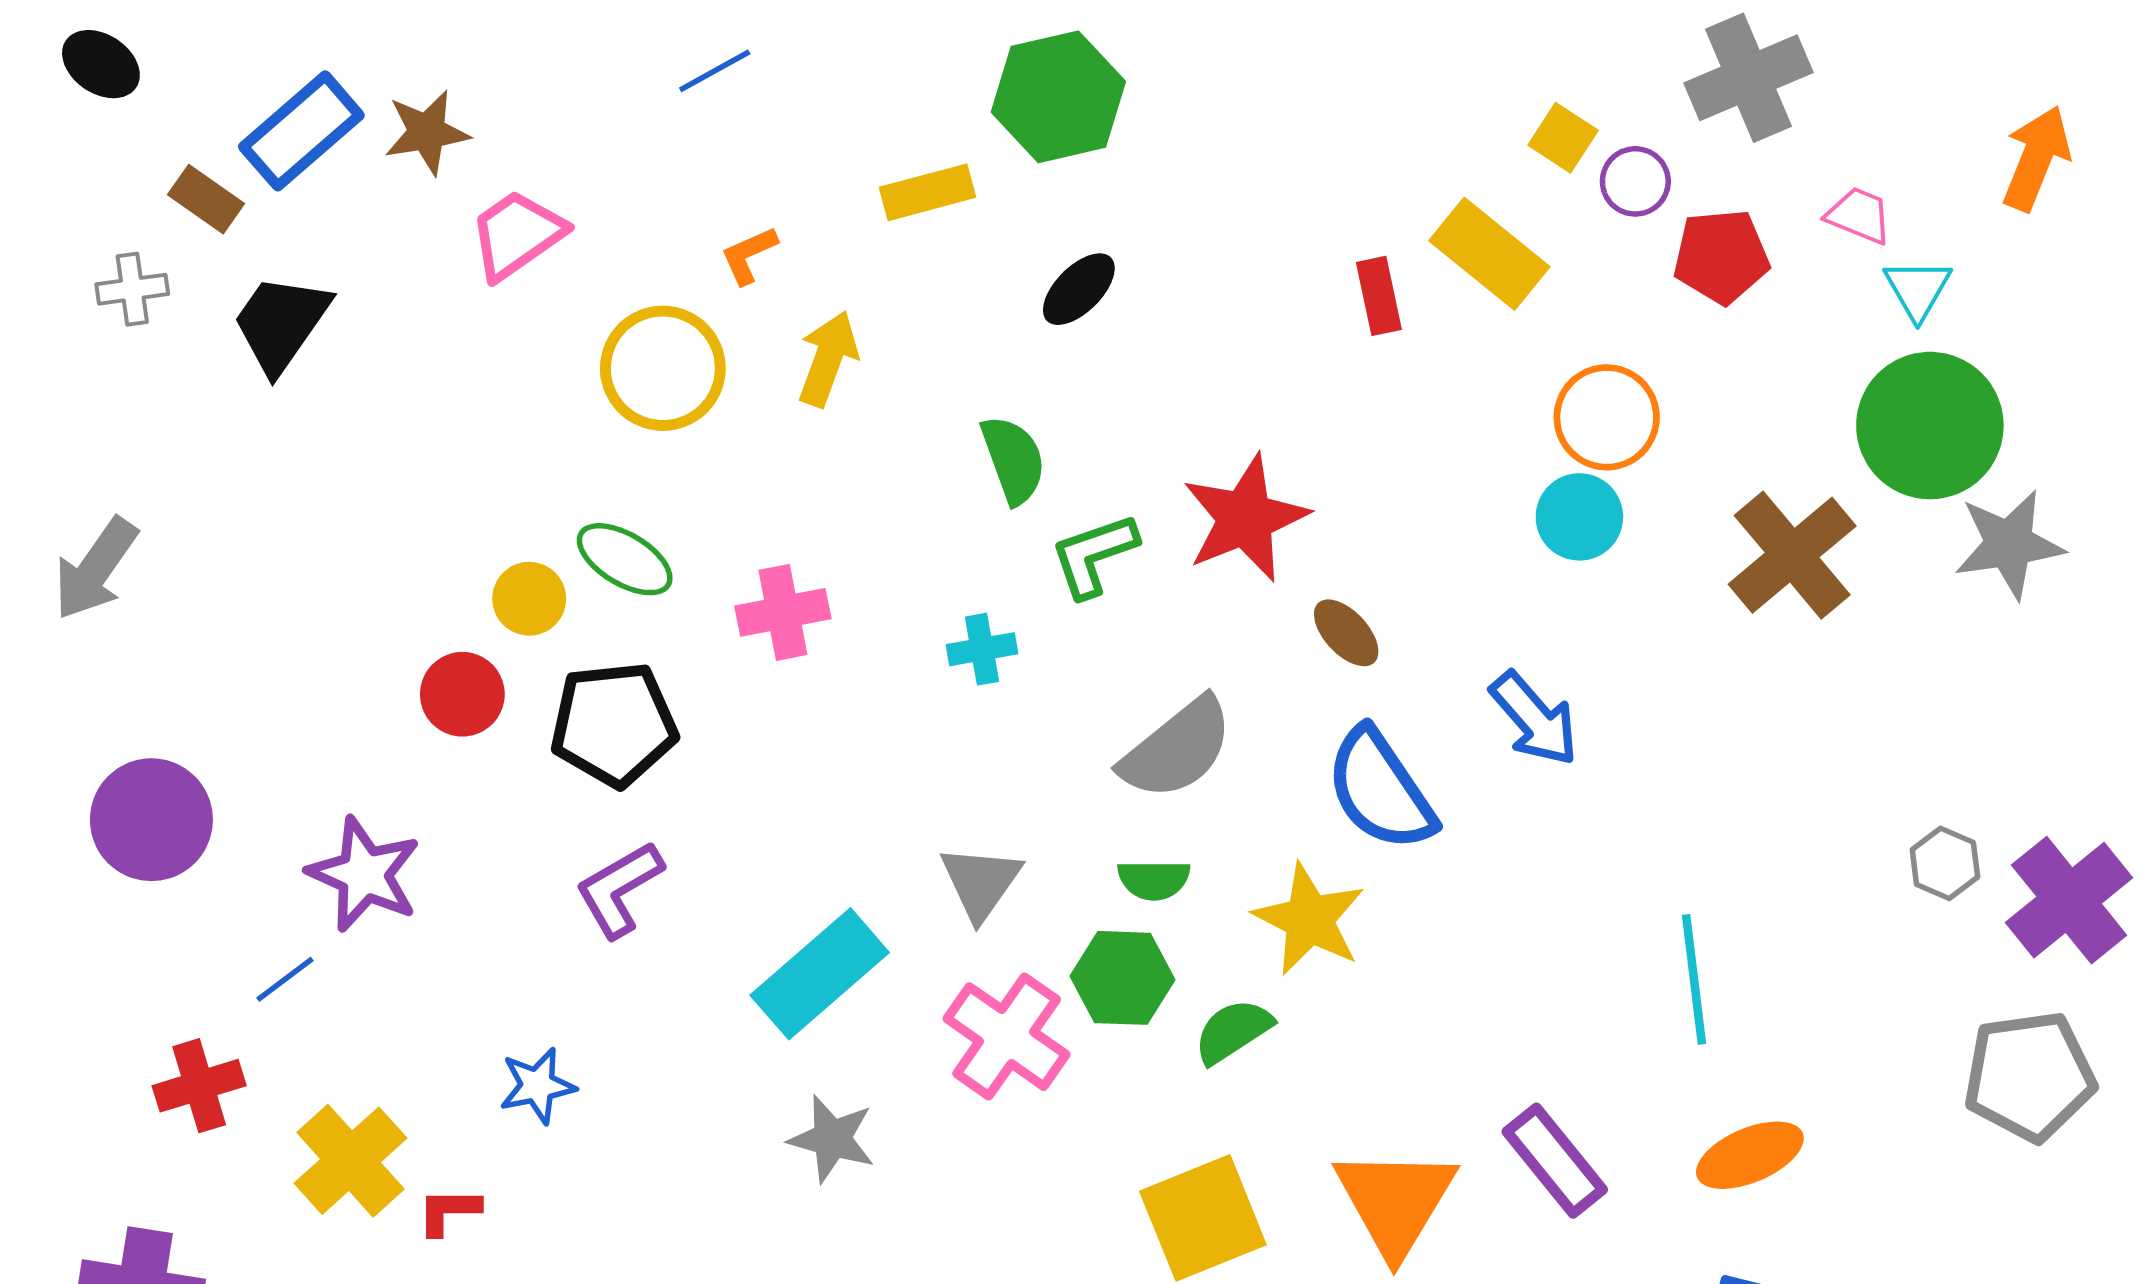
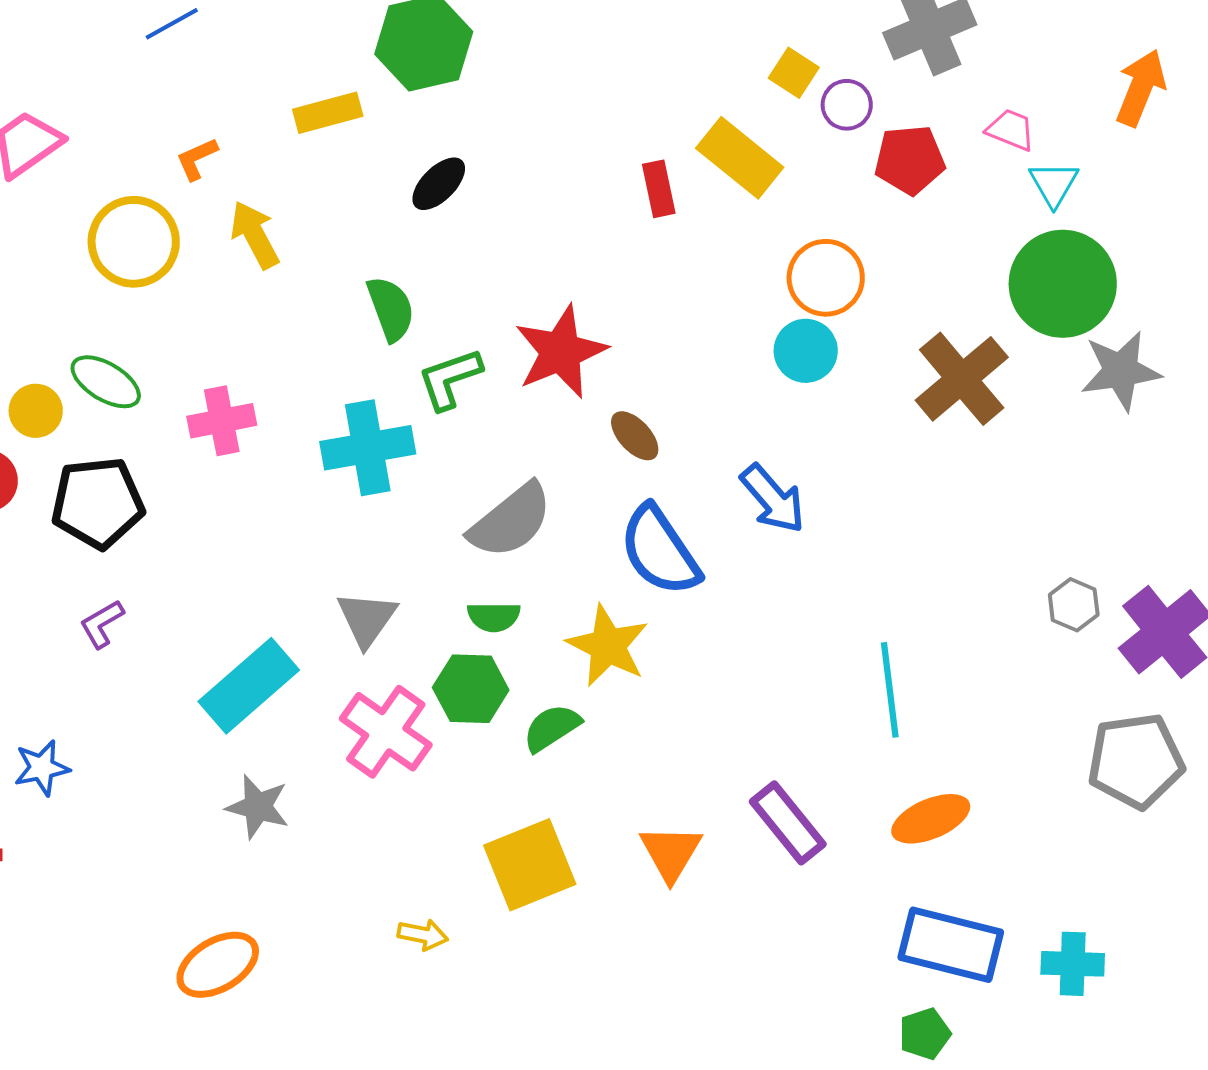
yellow arrow: (828, 359) -> (255, 235), turned -48
cyan cross: (982, 649) -> (368, 448), size x1.8
purple L-shape: (619, 889) -> (102, 624), size x0.7
orange triangle: (1395, 1202) -> (671, 853), size x0.7

